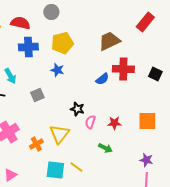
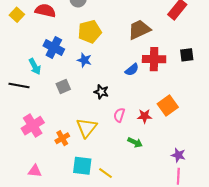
blue cross: (28, 47) -> (54, 47), moved, turned 30
black square: (155, 74) -> (187, 55), moved, turned -32
black star: (77, 109) -> (101, 92), moved
orange square: (147, 121) -> (168, 106), moved, turned -36
yellow line: (76, 167) -> (106, 173), moved
pink triangle: (10, 175) -> (35, 171), turned 40

